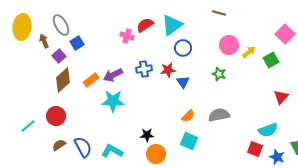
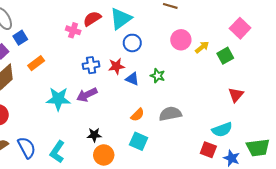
green star: (219, 74) -> (158, 76), moved
purple arrow: (113, 75) -> (87, 95), moved
orange rectangle: (91, 80) -> (36, 63), moved
blue triangle: (183, 82) -> (132, 79), turned -32
cyan L-shape: (112, 151) -> (57, 152), turned -85

